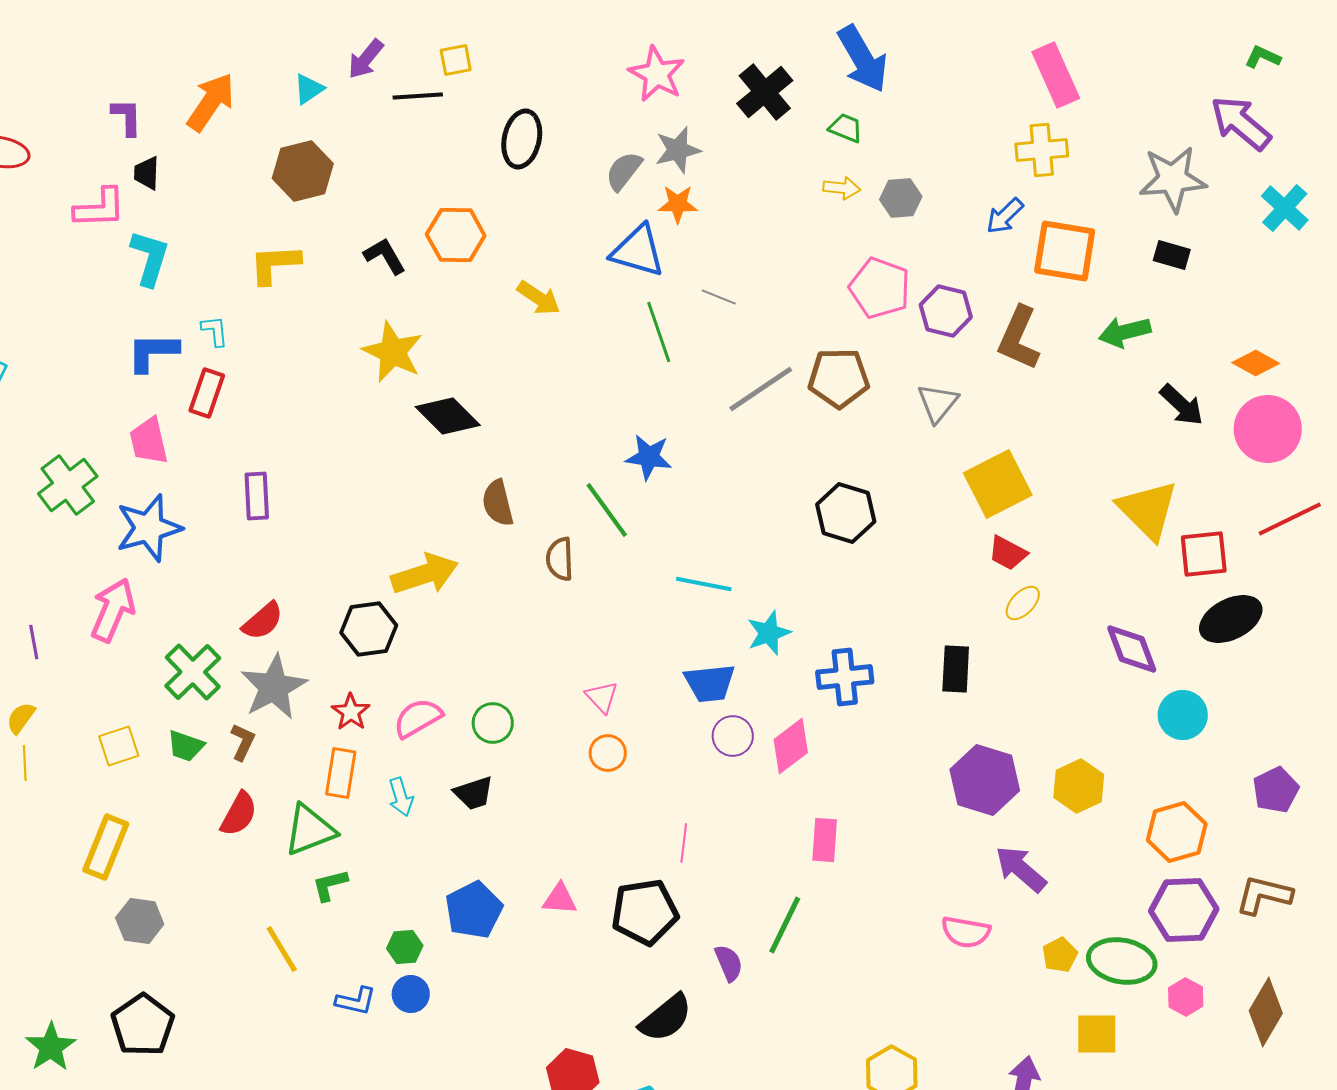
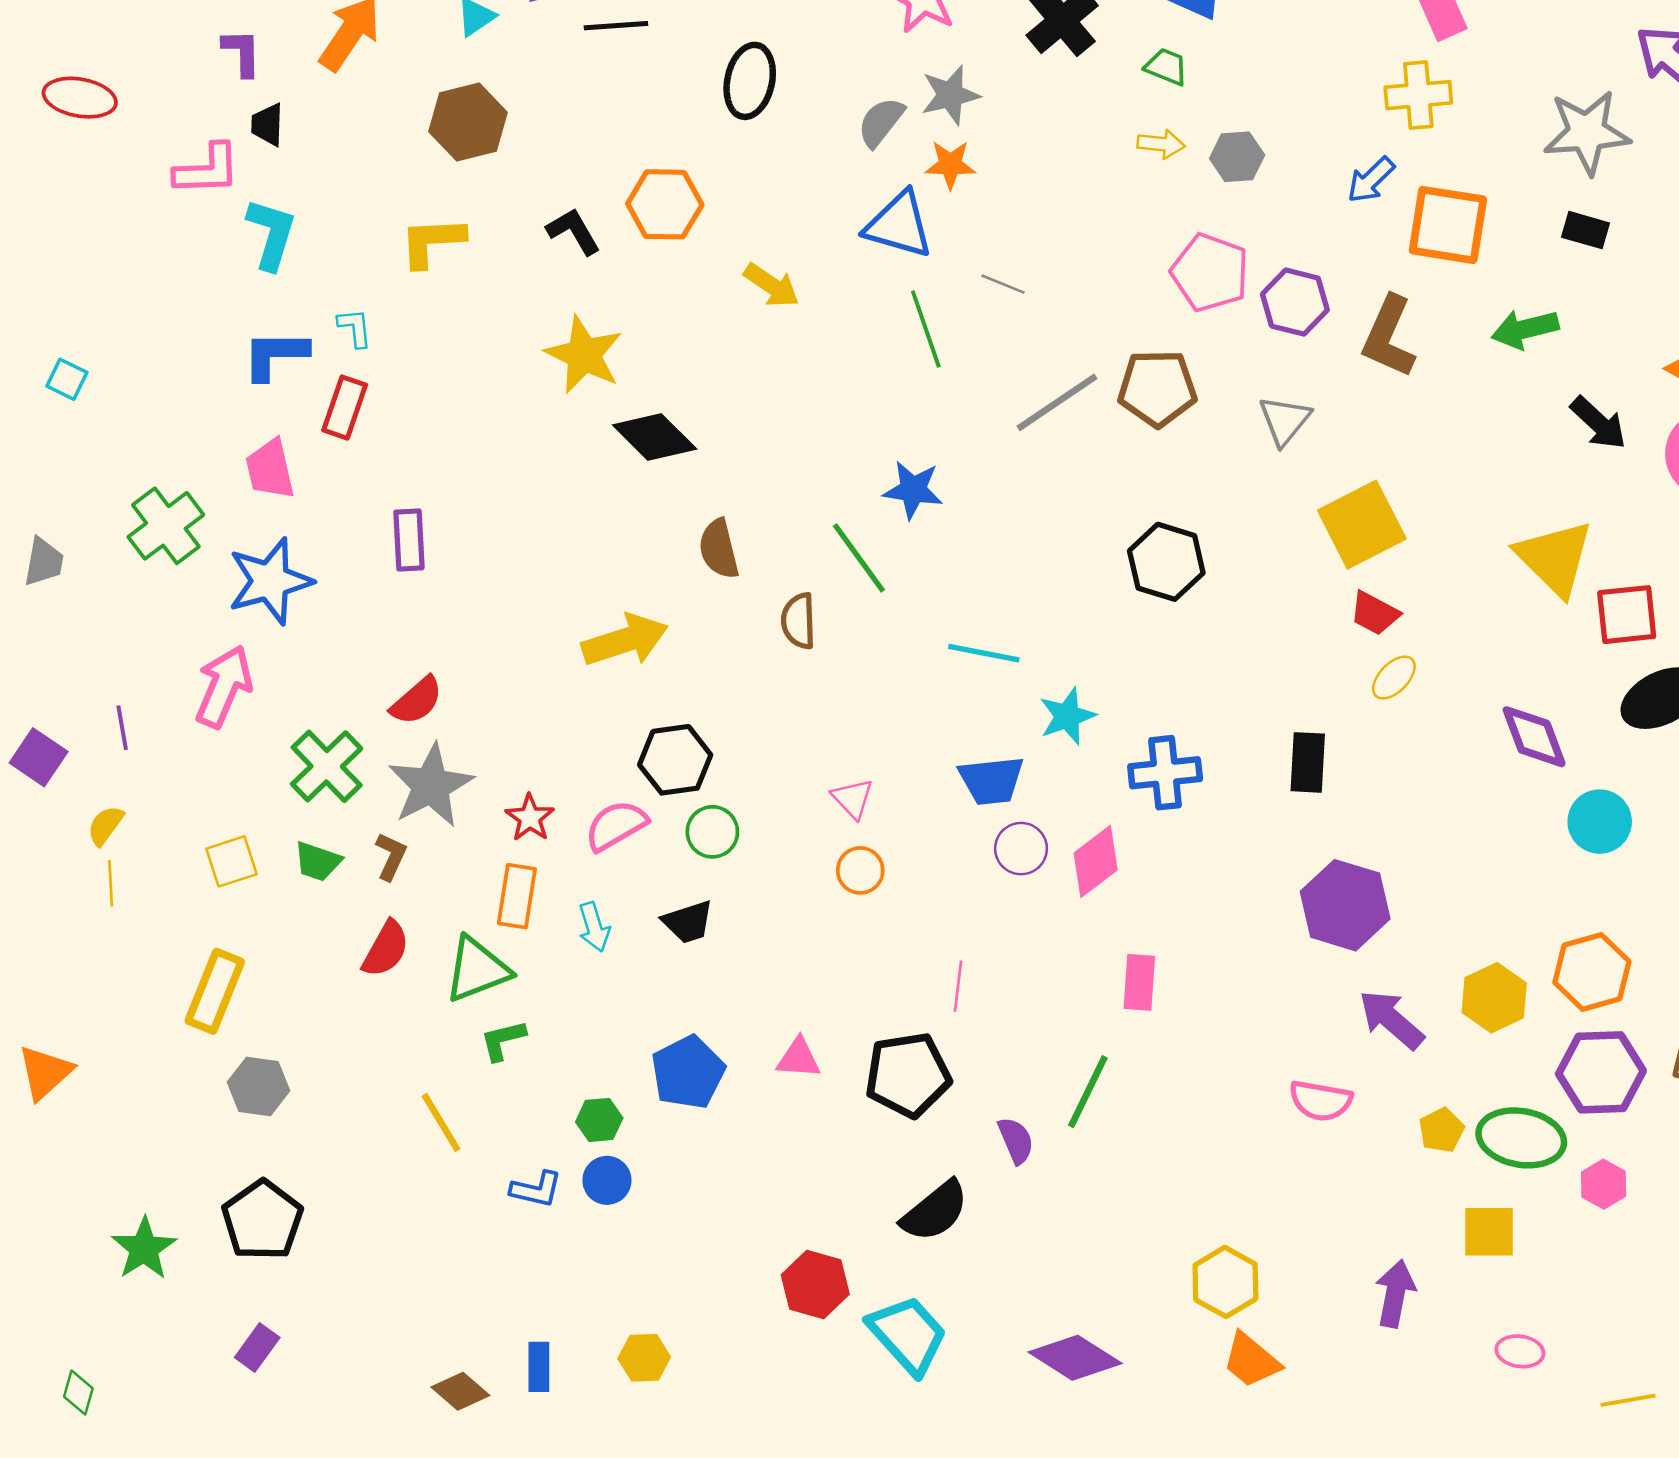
black hexagon: (369, 629) -> (675, 760), moved
yellow hexagon: (1079, 786) -> (1494, 998), moved

